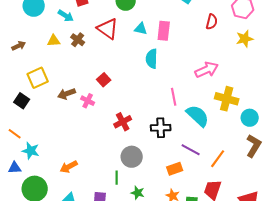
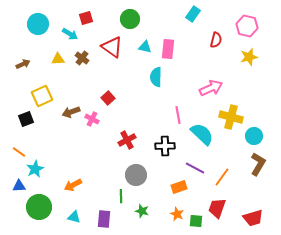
black square: (22, 101) -> (26, 119), turned 35
cyan star: (31, 151) -> (35, 169), turned 30

